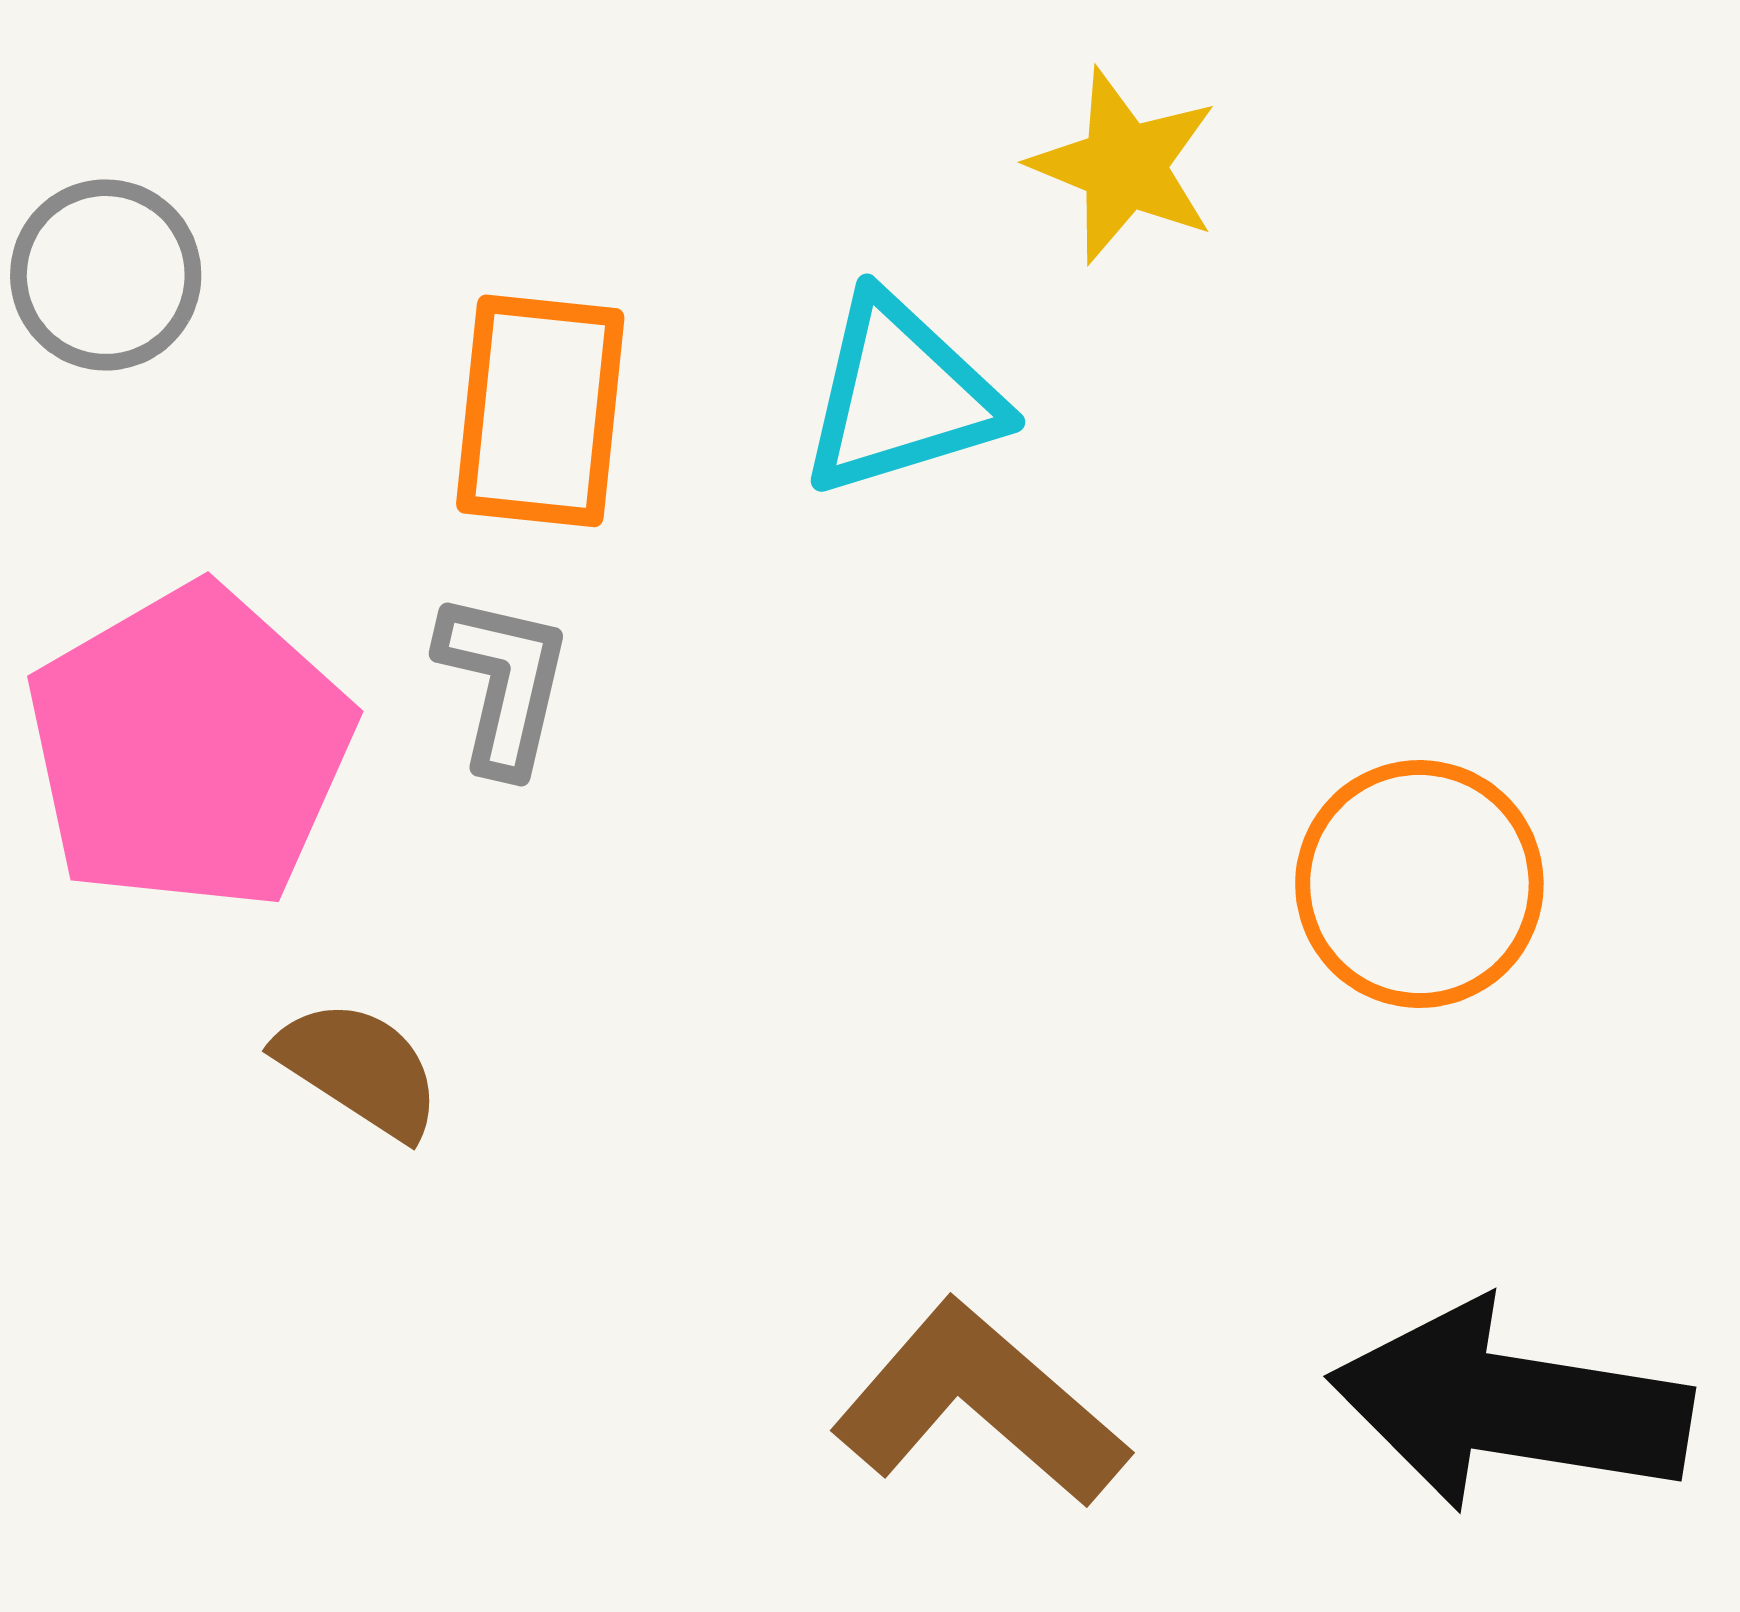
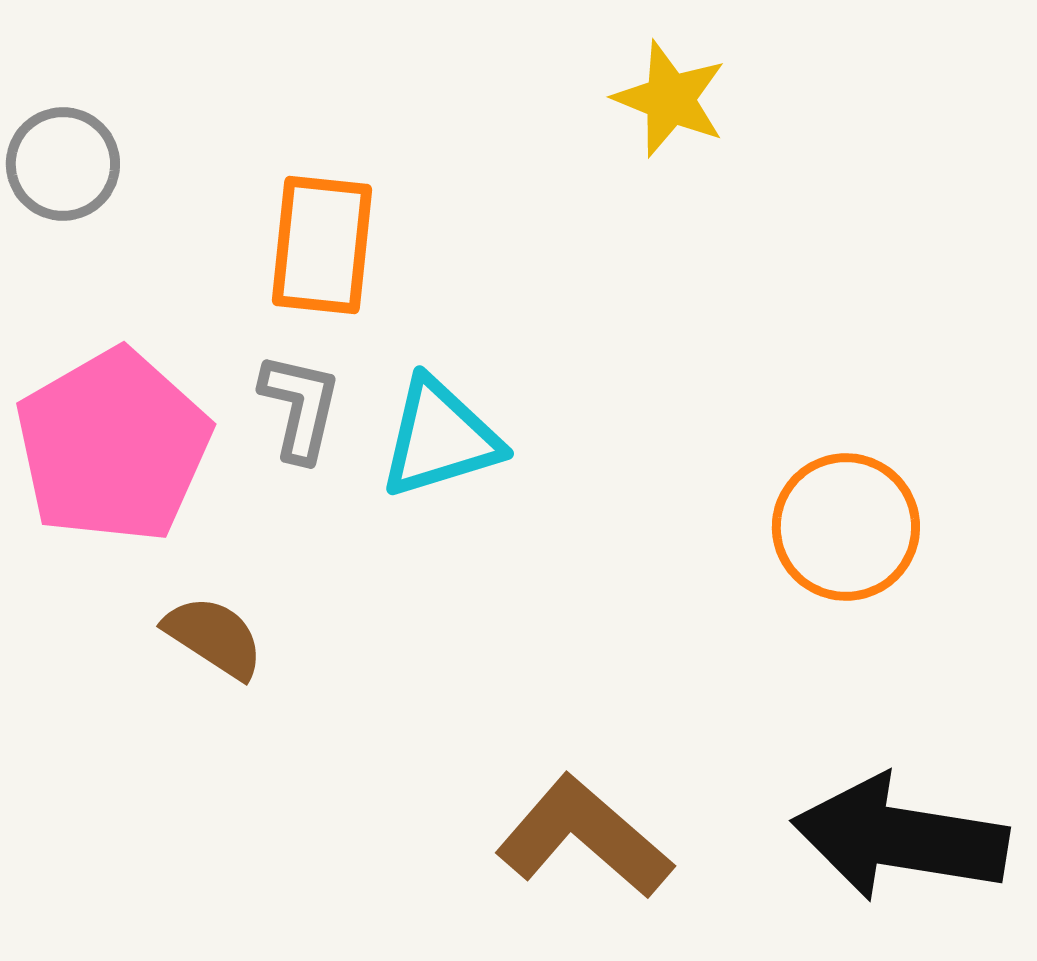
cyan triangle: (901, 396) -> (440, 438), moved

